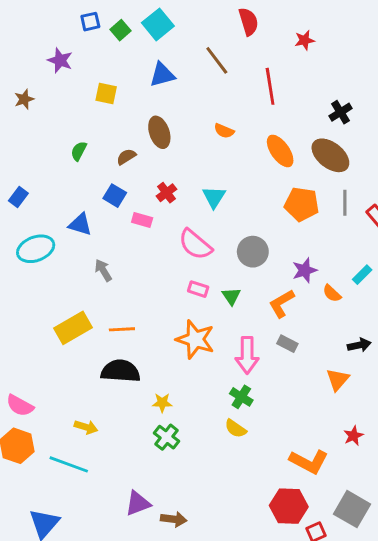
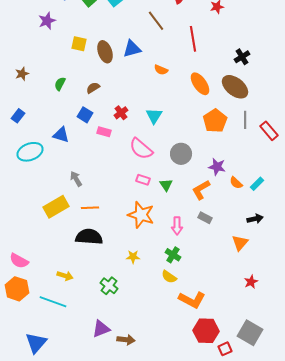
purple star: (60, 60) -> (47, 21), turned 30
blue triangle: (162, 75) -> (132, 49), moved
brown star: (24, 99) -> (22, 74), moved
brown ellipse: (159, 132) -> (105, 52), moved
orange pentagon: (302, 204) -> (215, 121), turned 30
gray arrow: (103, 270) -> (76, 179), moved
purple star: (305, 270) -> (217, 167), turned 30
cyan rectangle: (362, 275) -> (257, 184), moved
pink arrow: (247, 355) -> (177, 226), size x0.7
yellow star: (162, 403) -> (133, 257), moved
green cross: (167, 437) -> (109, 286), moved
orange L-shape: (309, 462) -> (192, 300), moved

